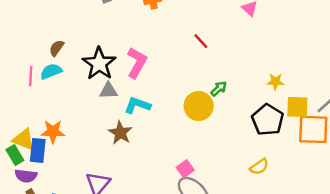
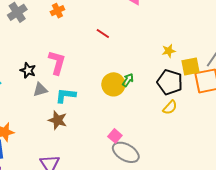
black star: (99, 64) -> (28, 70), size x0.6
green arrow: (219, 89) -> (128, 80), moved
yellow semicircle: (259, 167) -> (170, 107), moved

